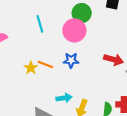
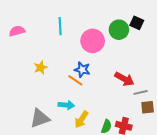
green circle: (82, 13) -> (119, 30), moved
orange line: (45, 65) -> (75, 80), moved

